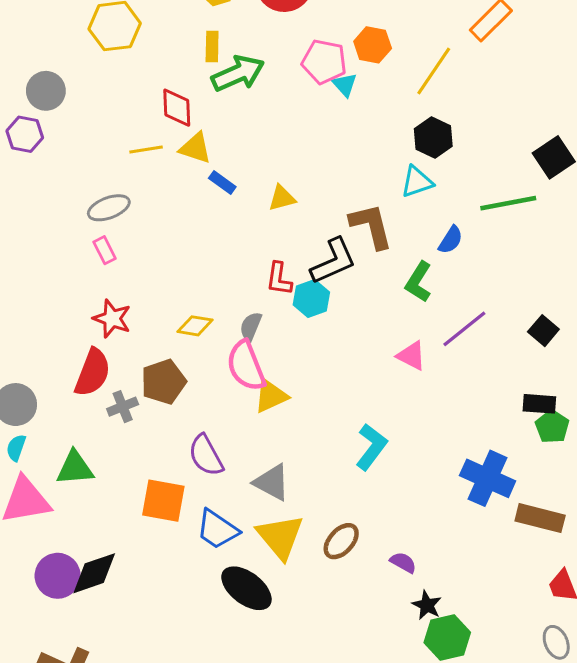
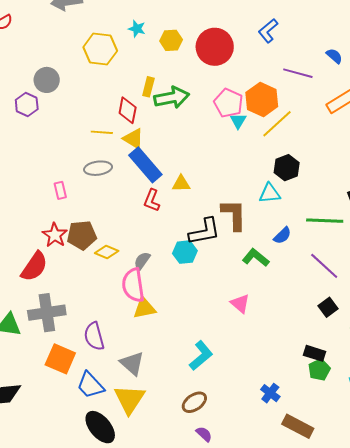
orange hexagon: (373, 45) -> (262, 100), size x1.4
yellow rectangle: (212, 47) -> (148, 87), moved
yellow line: (434, 71) -> (277, 124), moved
blue rectangle: (222, 182) -> (145, 165), size x2.0
gray ellipse: (109, 208) -> (98, 168), moved
red L-shape: (279, 279) -> (152, 200), moved
green L-shape: (418, 282) -> (256, 258), turned 84
purple line: (464, 329) -> (324, 266), moved, turned 68
brown pentagon: (164, 382) -> (82, 235), moved
gray cross: (123, 407) -> (47, 313), moved, size x1.8
blue cross: (488, 478) -> (270, 393), size x0.6
brown ellipse: (341, 541) -> (194, 402), moved

